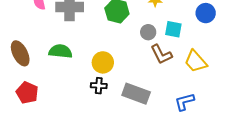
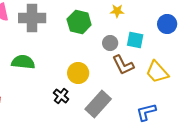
yellow circle: (103, 62) -> (78, 73), moved
black cross: (99, 86) -> (61, 96), turned 35
gray rectangle: (136, 94) -> (98, 104), turned -68

